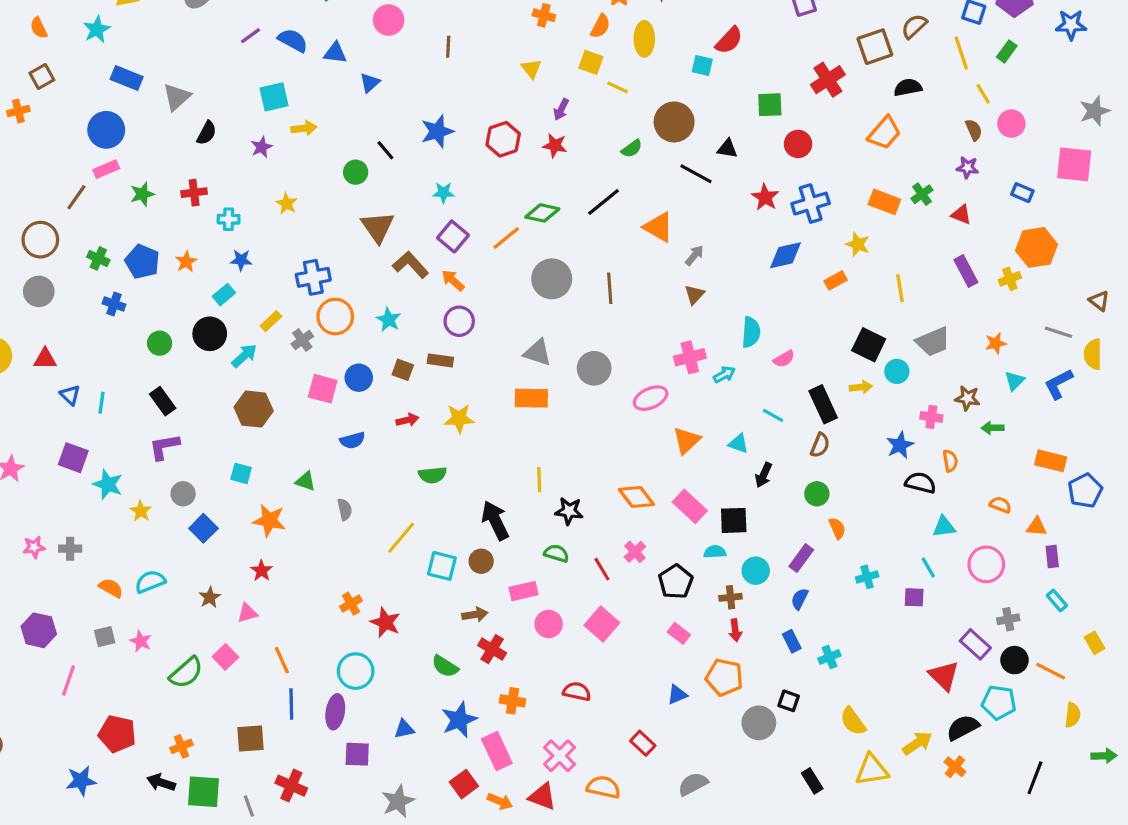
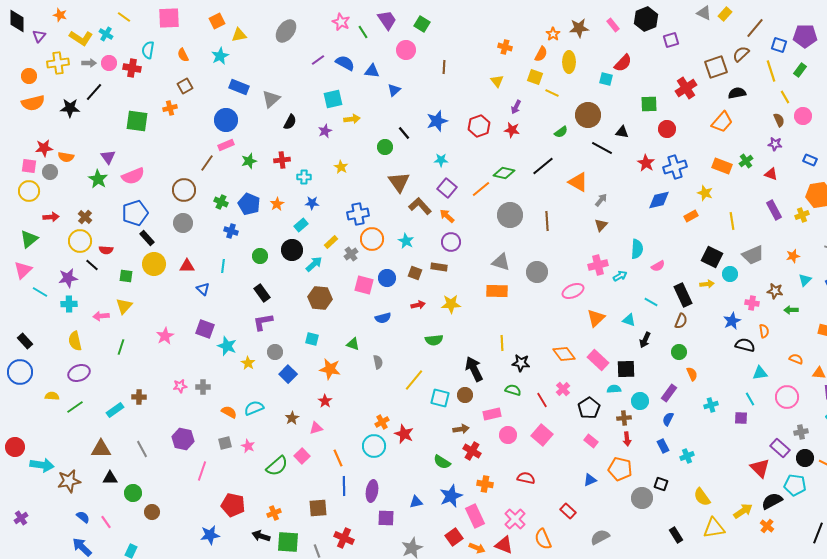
cyan line: (101, 403) -> (223, 266), moved
cyan circle: (356, 671) -> (374, 446), moved
orange semicircle: (604, 787) -> (543, 539), turned -125

